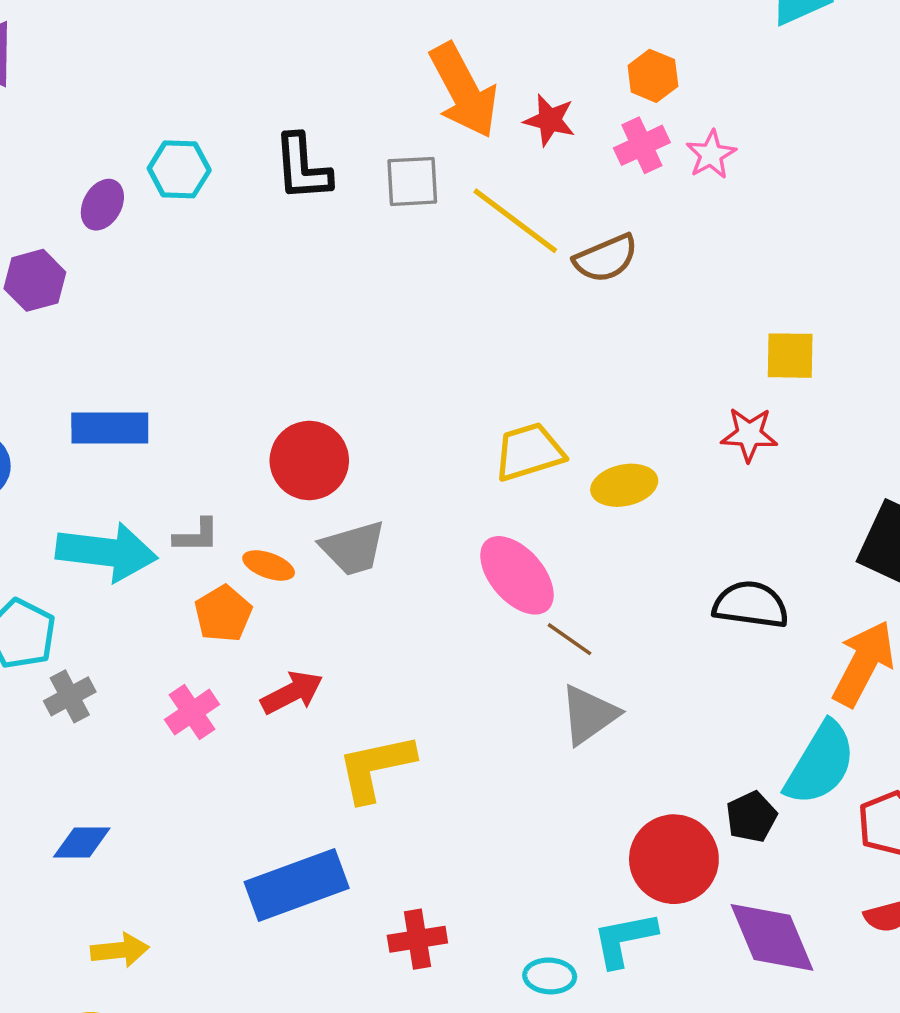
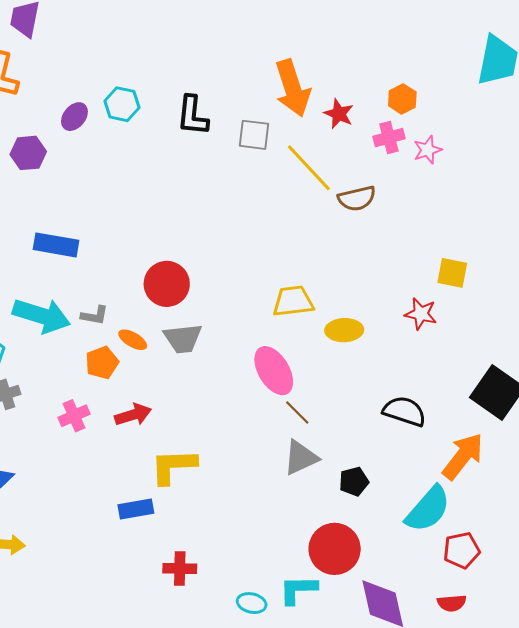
black pentagon: (751, 817) -> (354, 482), moved
blue rectangle: (297, 885) -> (136, 509), moved, size x0.6

